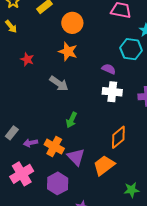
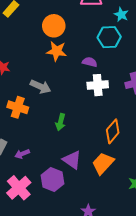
orange circle: (72, 23) -> (54, 26), moved
orange star: (68, 52) -> (57, 51), moved
orange cross: (54, 147) -> (18, 107), moved
purple hexagon: (58, 183) -> (52, 179), moved

